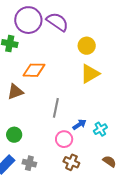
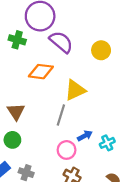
purple semicircle: (57, 22) -> (61, 42), moved
yellow triangle: (90, 74) -> (75, 90), moved
brown triangle: (15, 92) -> (16, 112), moved, turned -48

